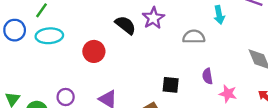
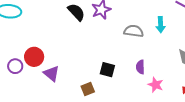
cyan arrow: (219, 15) -> (161, 25), moved
red circle: (94, 51) -> (34, 57), moved

